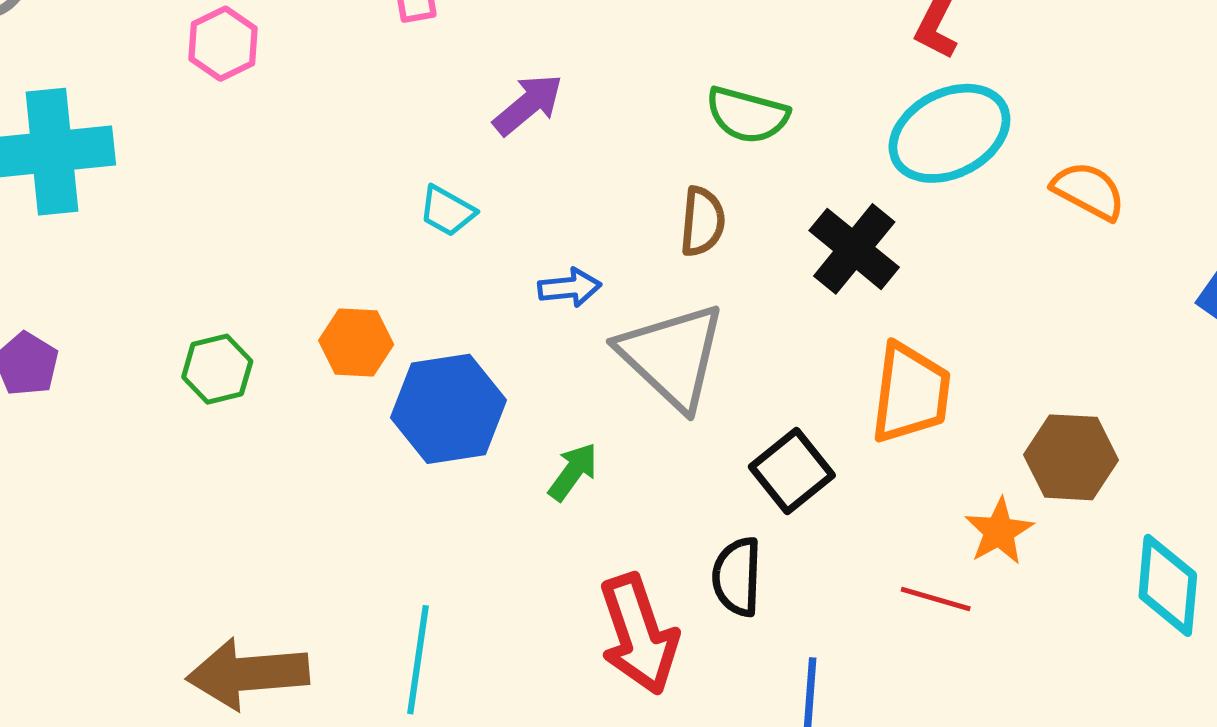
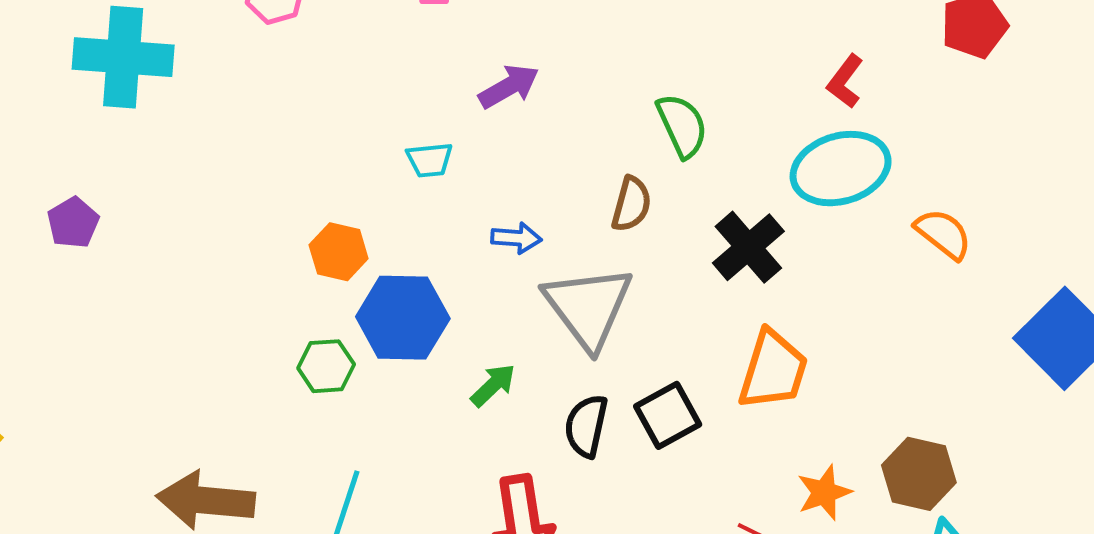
green semicircle: (747, 115) -> (682, 126), turned -140
cyan trapezoid: (447, 211) -> (430, 160), turned -45
green hexagon: (217, 369) -> (326, 366), moved
brown hexagon: (1071, 457) -> (919, 474), moved
black semicircle: (737, 577) -> (586, 426), moved

